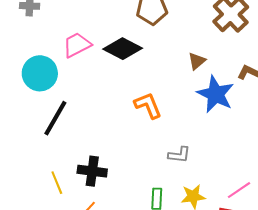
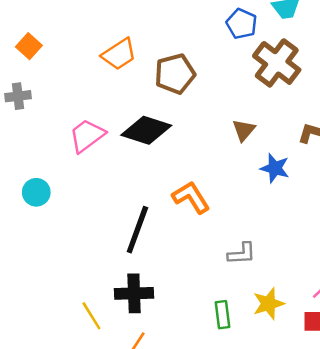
cyan circle: (40, 73) -> (36, 192), moved, size x0.6
blue star: (216, 94) -> (275, 168), size x0.6
black line: (55, 118) -> (137, 230), moved

